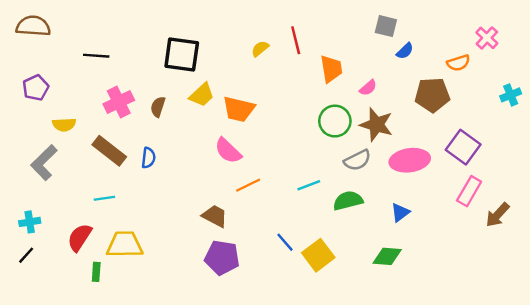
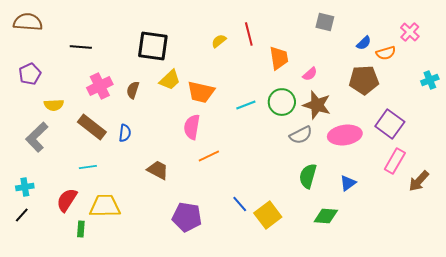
blue semicircle: (405, 51) -> (364, 43), moved
pink semicircle: (228, 151) -> (192, 127), turned 55
cyan line: (309, 185) -> (246, 105), moved
green semicircle: (348, 201) -> (308, 176), moved, turned -60
blue triangle: (400, 212) -> (348, 183), moved
brown trapezoid: (215, 216) -> (158, 170), moved

